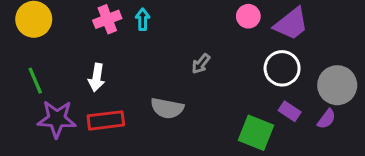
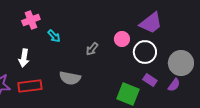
pink circle: (248, 16) -> (122, 39), moved
cyan arrow: (143, 19) -> (54, 36), moved, turned 136

